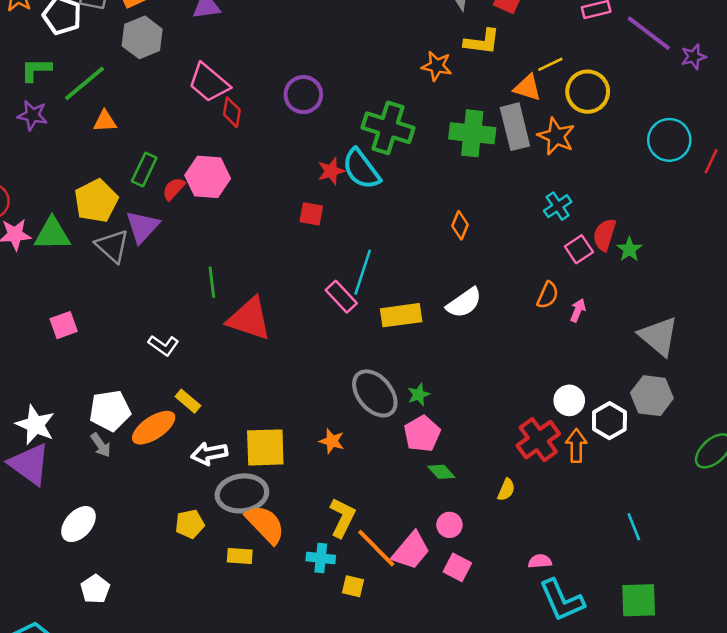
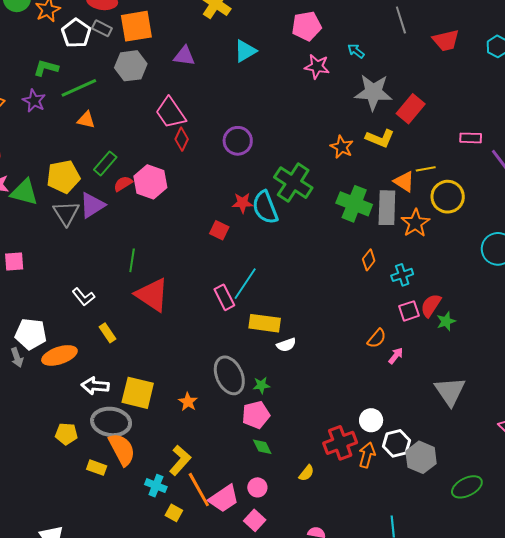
orange diamond: (460, 225) -> (369, 260), moved
white semicircle: (464, 303) -> (286, 345), moved, size x0.7
gray hexagon: (652, 396) -> (421, 457), moved
yellow rectangle: (188, 401) -> (107, 333), moved

